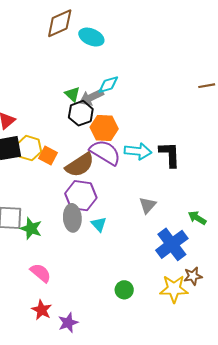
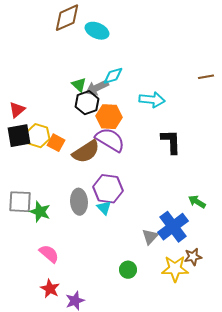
cyan arrow: (138, 151) -> (152, 100), moved
purple hexagon: (81, 196) -> (108, 189), moved
gray triangle: (147, 205) -> (150, 237), moved

